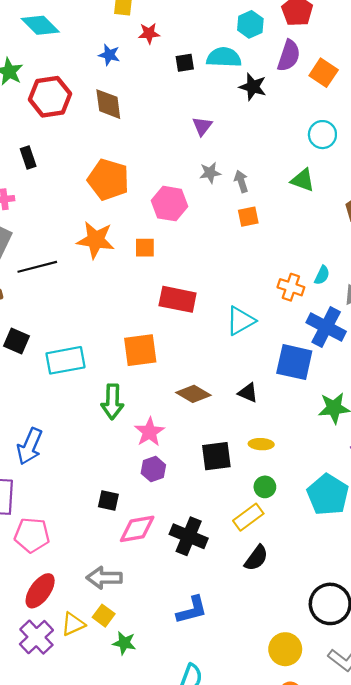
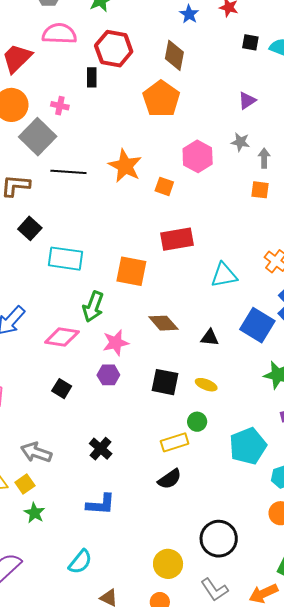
red hexagon: (50, 97) -> (114, 49), moved
orange pentagon: (108, 180) -> (161, 99), moved
red rectangle: (178, 299) -> (177, 239), turned -40
black triangle: (248, 393) -> (210, 338), turned -36
pink diamond: (137, 529) -> (62, 337), moved
black cross: (189, 536) -> (101, 449), moved, size x0.7

